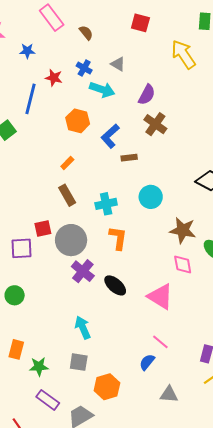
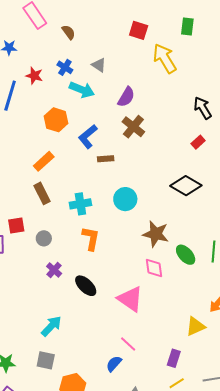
red square: (140, 23) -> (139, 30), moved
orange rectangle: (67, 163) -> (44, 161), size x1.5
gray circle: (71, 240) -> (44, 238), size x0.5
purple cross: (83, 271) -> (54, 270), size x0.7
cyan arrow: (83, 328) -> (51, 326), turned 65

